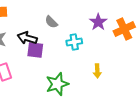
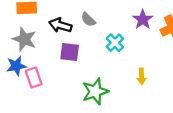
black arrow: (27, 38) -> (60, 25), moved
cyan cross: (74, 42) -> (115, 43), turned -35

